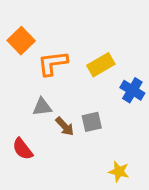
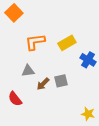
orange square: (21, 41) -> (14, 13), moved
brown arrow: (65, 126) -> (43, 84), turned 88
yellow star: (119, 172) -> (88, 114), moved

